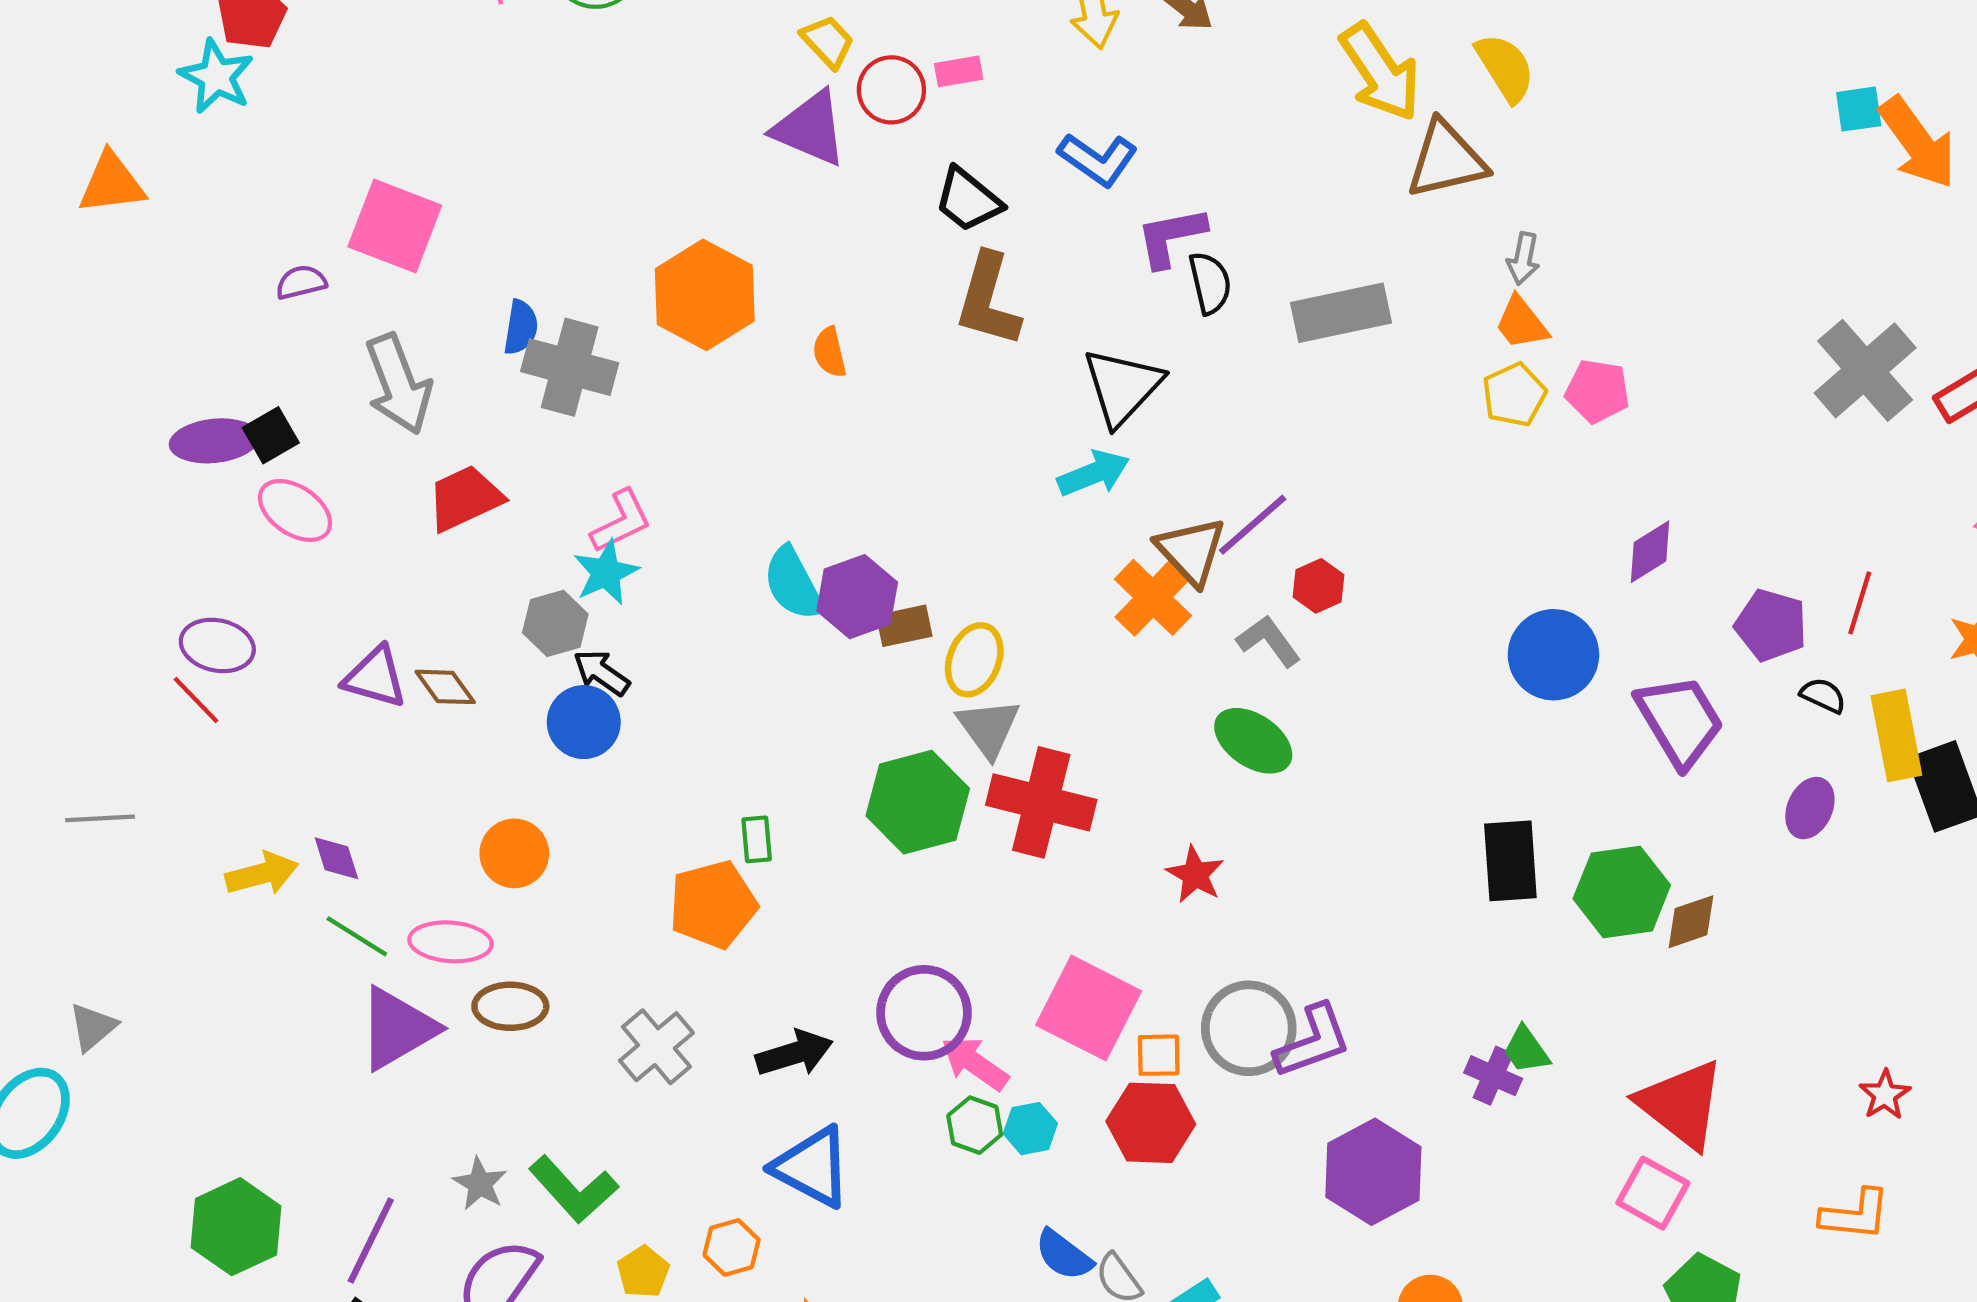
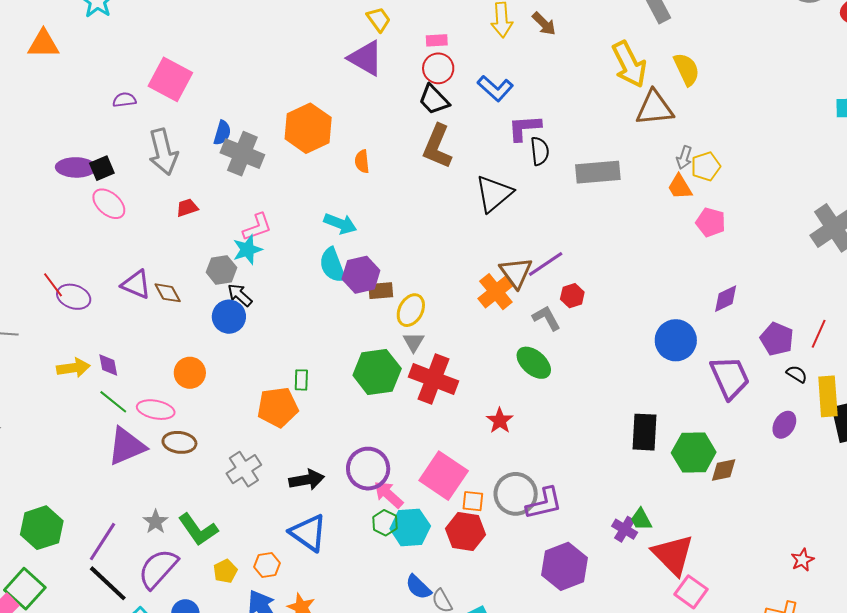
red circle: (891, 90) -> (438, 68), moved
yellow pentagon: (1514, 395) -> (706, 166), moved
cyan arrow: (1094, 473) -> (340, 224), moved, turned 36
red trapezoid: (465, 498) -> (187, 208), size x0.6
purple ellipse: (217, 645) -> (74, 297), moved
gray triangle: (988, 728) -> (414, 342), size x0.7
red triangle: (1681, 1104) -> (673, 555), moved
cyan hexagon: (1030, 1129) -> (410, 527), size x1.6

